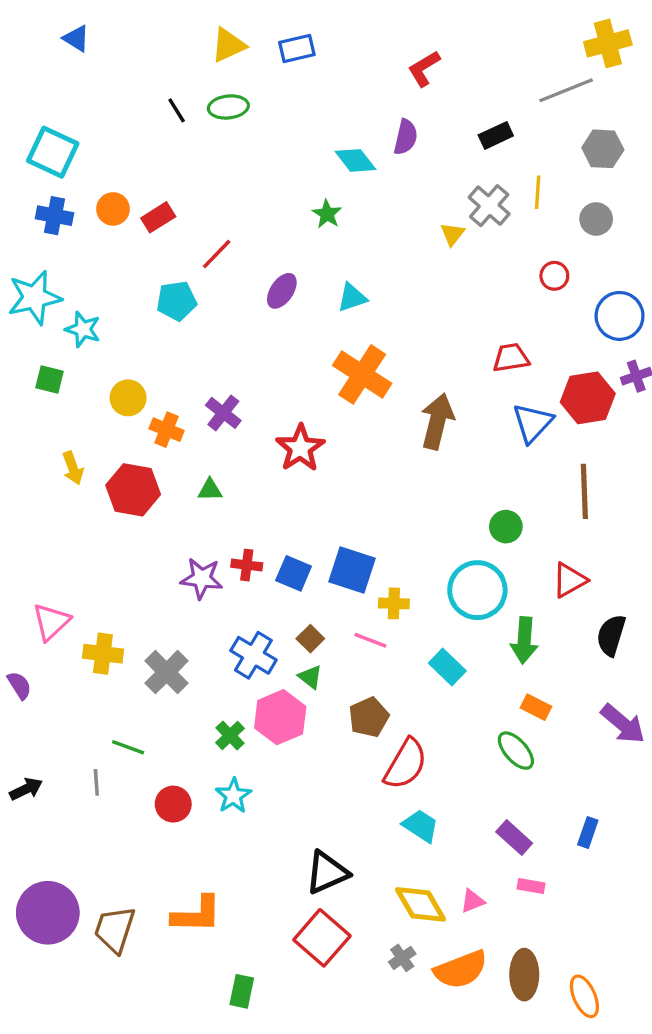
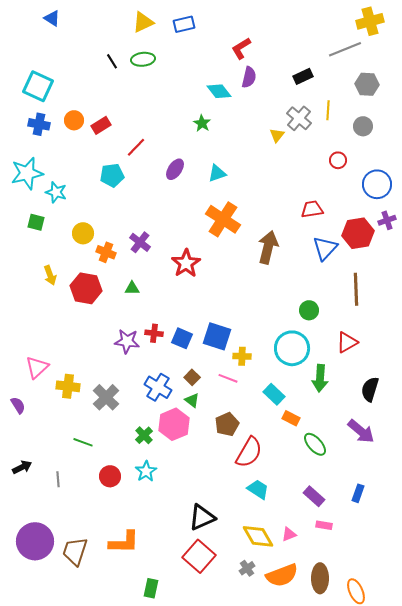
red L-shape: (424, 69) -> (241, 48), moved
black semicircle: (611, 635) -> (370, 389), moved
orange rectangle: (536, 707) -> (291, 418), moved
purple arrow: (623, 724) -> (361, 431), moved
gray line: (96, 782) -> (58, 479), moved

